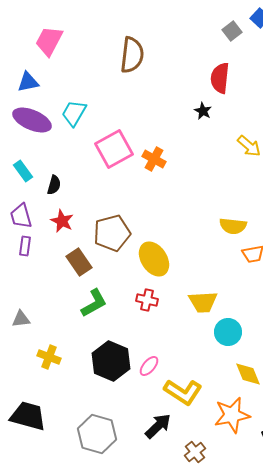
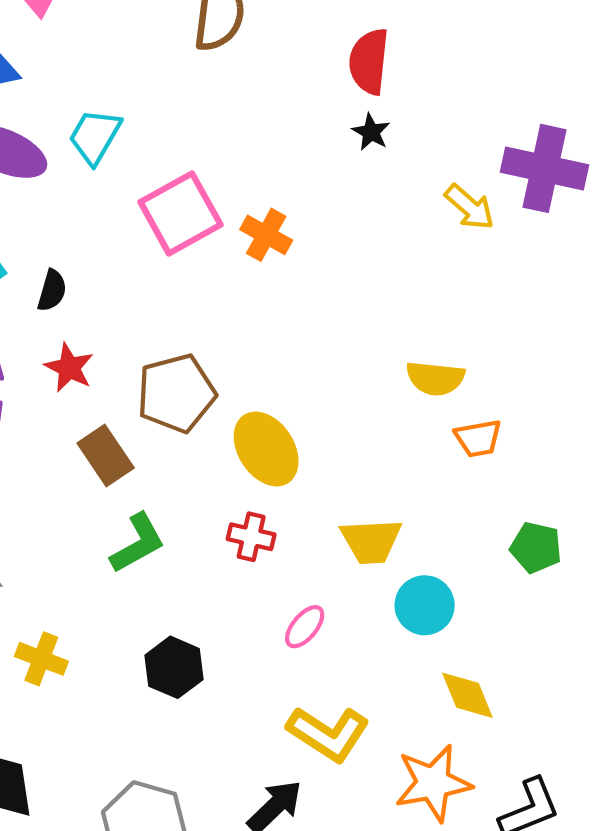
red semicircle: (220, 78) -> (369, 61), moved
black hexagon: (111, 361) -> (174, 667), size x0.7
pink ellipse: (149, 366) -> (305, 627), moved

